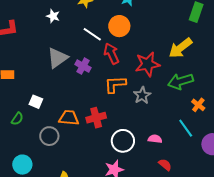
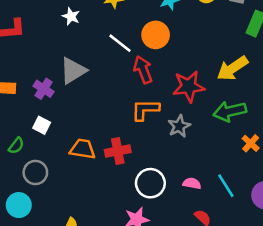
purple cross: (83, 66) -> (44, 89), moved
cyan line: (186, 128) -> (226, 186), moved
gray circle: (49, 136) -> (35, 172), moved

